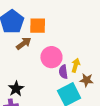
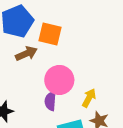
purple semicircle: (63, 72) -> (50, 101), moved

